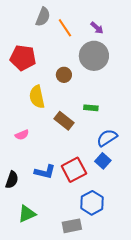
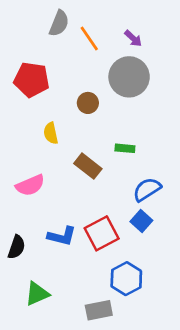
yellow semicircle: (37, 97) -> (51, 133), size x0.7
pink semicircle: (22, 135) -> (30, 185), size x1.5

